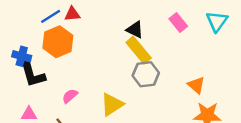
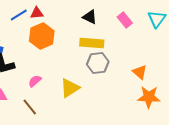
black triangle: (135, 30) -> (90, 17), moved
orange hexagon: (58, 42) -> (42, 36), moved
yellow rectangle: (139, 50) -> (92, 43), turned -45

